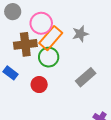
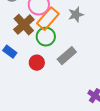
brown cross: (25, 44) -> (24, 25), turned -35
gray rectangle: (86, 77) -> (67, 56), moved

